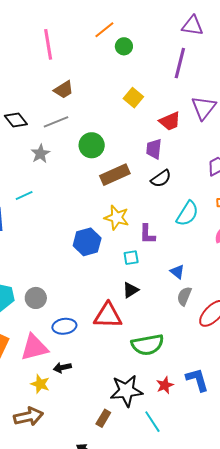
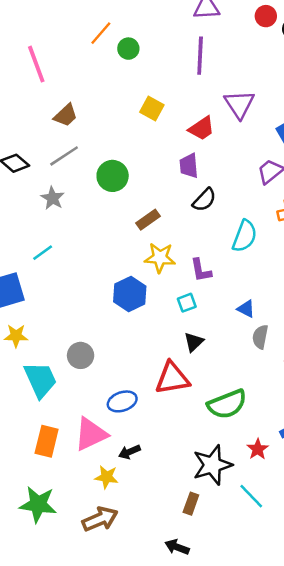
brown rectangle: (115, 175) -> (148, 220), moved, size x0.7
gray circle: (36, 298) -> (81, 355), moved

